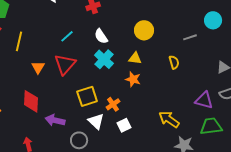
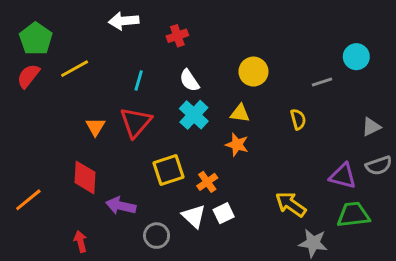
cyan line: (67, 36) -> (139, 81), turned -32
yellow line: (19, 41) -> (75, 69), moved, turned 48
white triangle: (96, 121) -> (194, 216), moved

